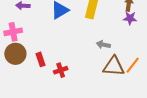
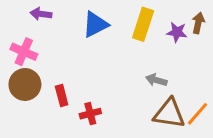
purple star: (130, 18) -> (177, 32), moved
pink cross: (13, 32) -> (24, 52), turned 30

